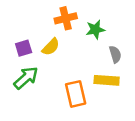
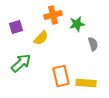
purple square: (24, 48) -> (16, 27), moved
yellow rectangle: (107, 80) -> (86, 83), moved

